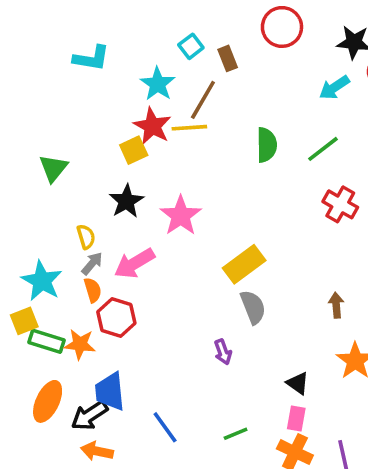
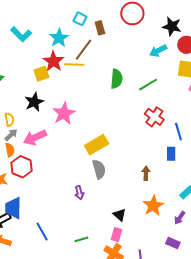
cyan square: (191, 46) -> (80, 19), turned -32
cyan L-shape: (91, 58) -> (21, 34), moved, turned 30

